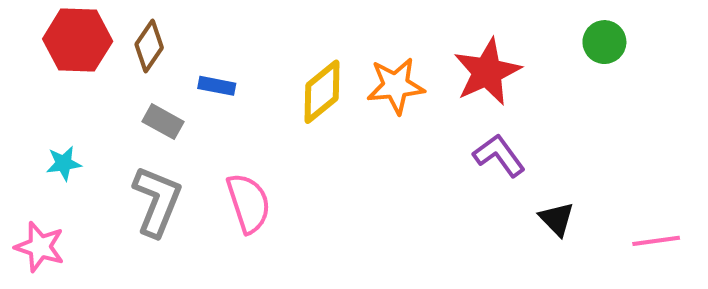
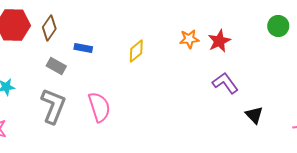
red star: (487, 72) -> (219, 41), size x0.7
orange star: (396, 86) -> (189, 39), moved, size x0.7
yellow diamond: (322, 92) -> (136, 51), size x0.7

